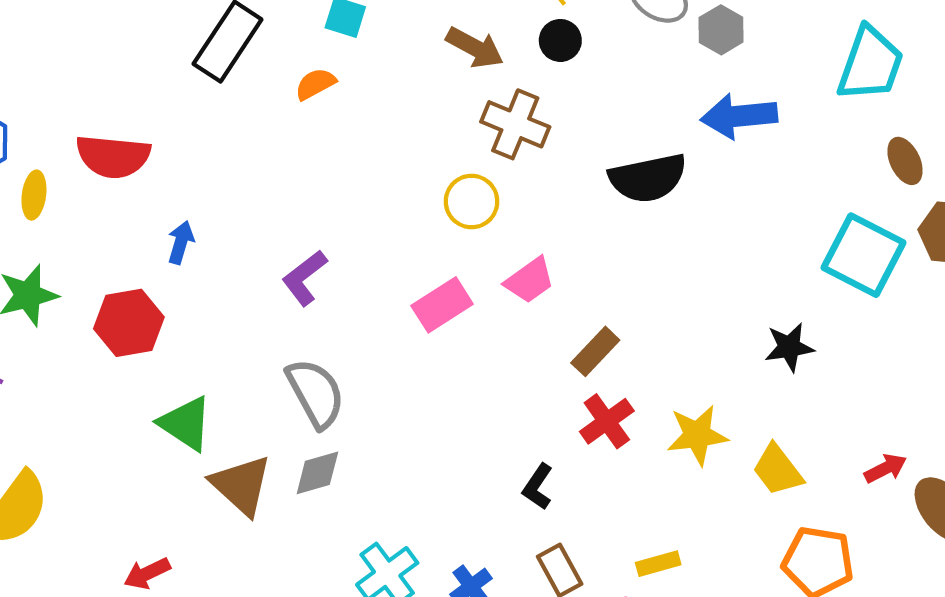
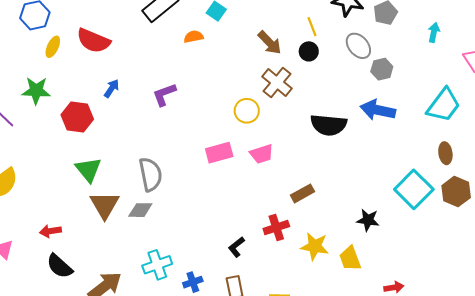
purple L-shape: (304, 278) -> (164, 94), moved
brown rectangle: (595, 351) -> (302, 193), moved
yellow trapezoid: (778, 470) -> (350, 259), moved

